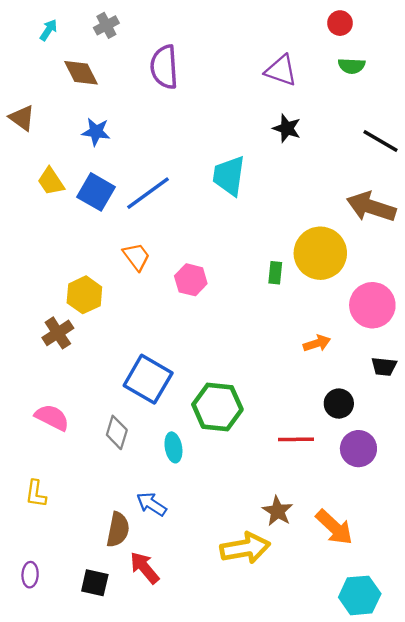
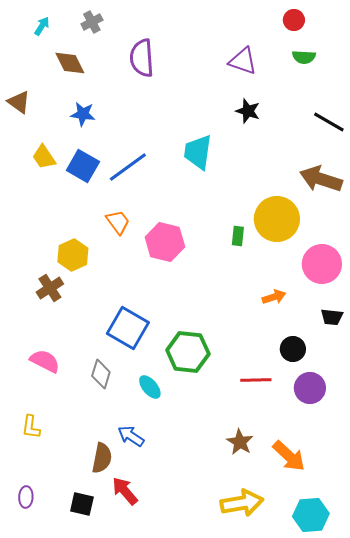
pink hexagon: (191, 280) -> (165, 242), size x1.4
cyan ellipse: (173, 447) -> (150, 387), turned -30
yellow arrow: (245, 548) -> (242, 503), moved

